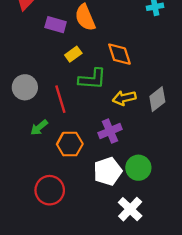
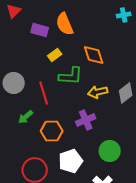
white pentagon: (108, 171) -> (71, 161), moved

